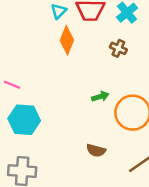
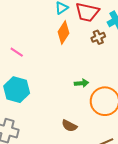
brown cross: (118, 48) -> (98, 37), moved, turned 32
pink line: (12, 85) -> (17, 52), moved

